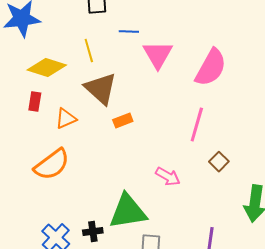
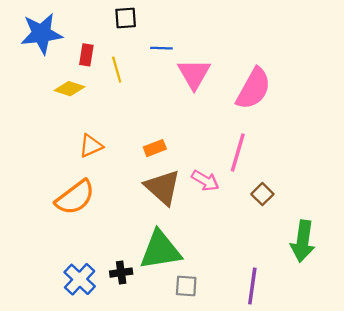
yellow diamond: (47, 68) -> (70, 89), size x0.7
brown triangle: (101, 88) -> (163, 187), moved
red rectangle: (35, 102) -> (86, 55), moved
pink arrow: (168, 176) -> (205, 181), moved

